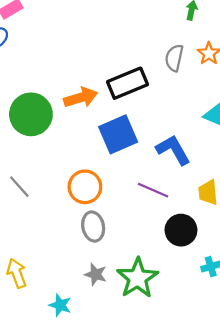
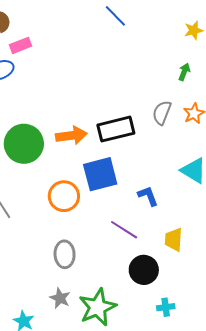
blue L-shape: (173, 150) -> (148, 196), size x0.7
orange circle: (85, 187) -> (64, 196), moved

